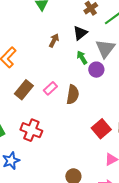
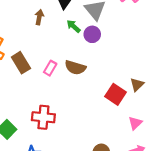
brown rectangle: (24, 90) -> (21, 63), moved, turned -54
brown semicircle: (73, 95) -> (75, 68), turned 114

